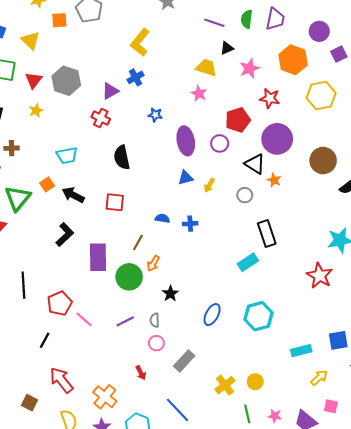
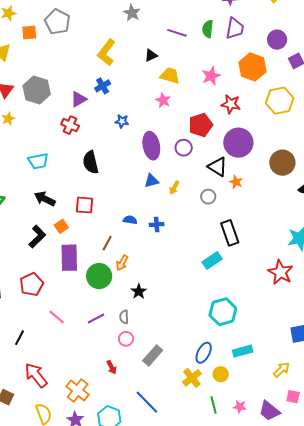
black triangle: (227, 48) -> (151, 55), moved
orange square: (47, 184) -> (61, 226), moved
red pentagon: (60, 303) -> (32, 284), moved
blue ellipse: (212, 315) -> (204, 353), moved
cyan rectangle: (301, 351) -> (243, 351), moved

